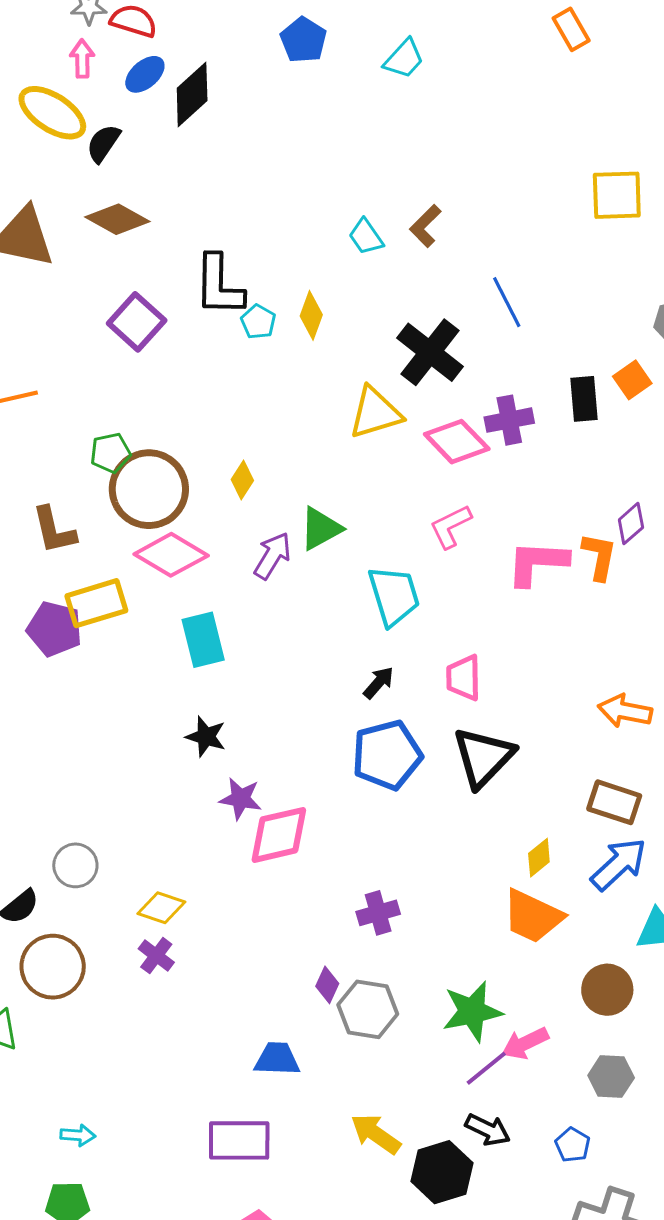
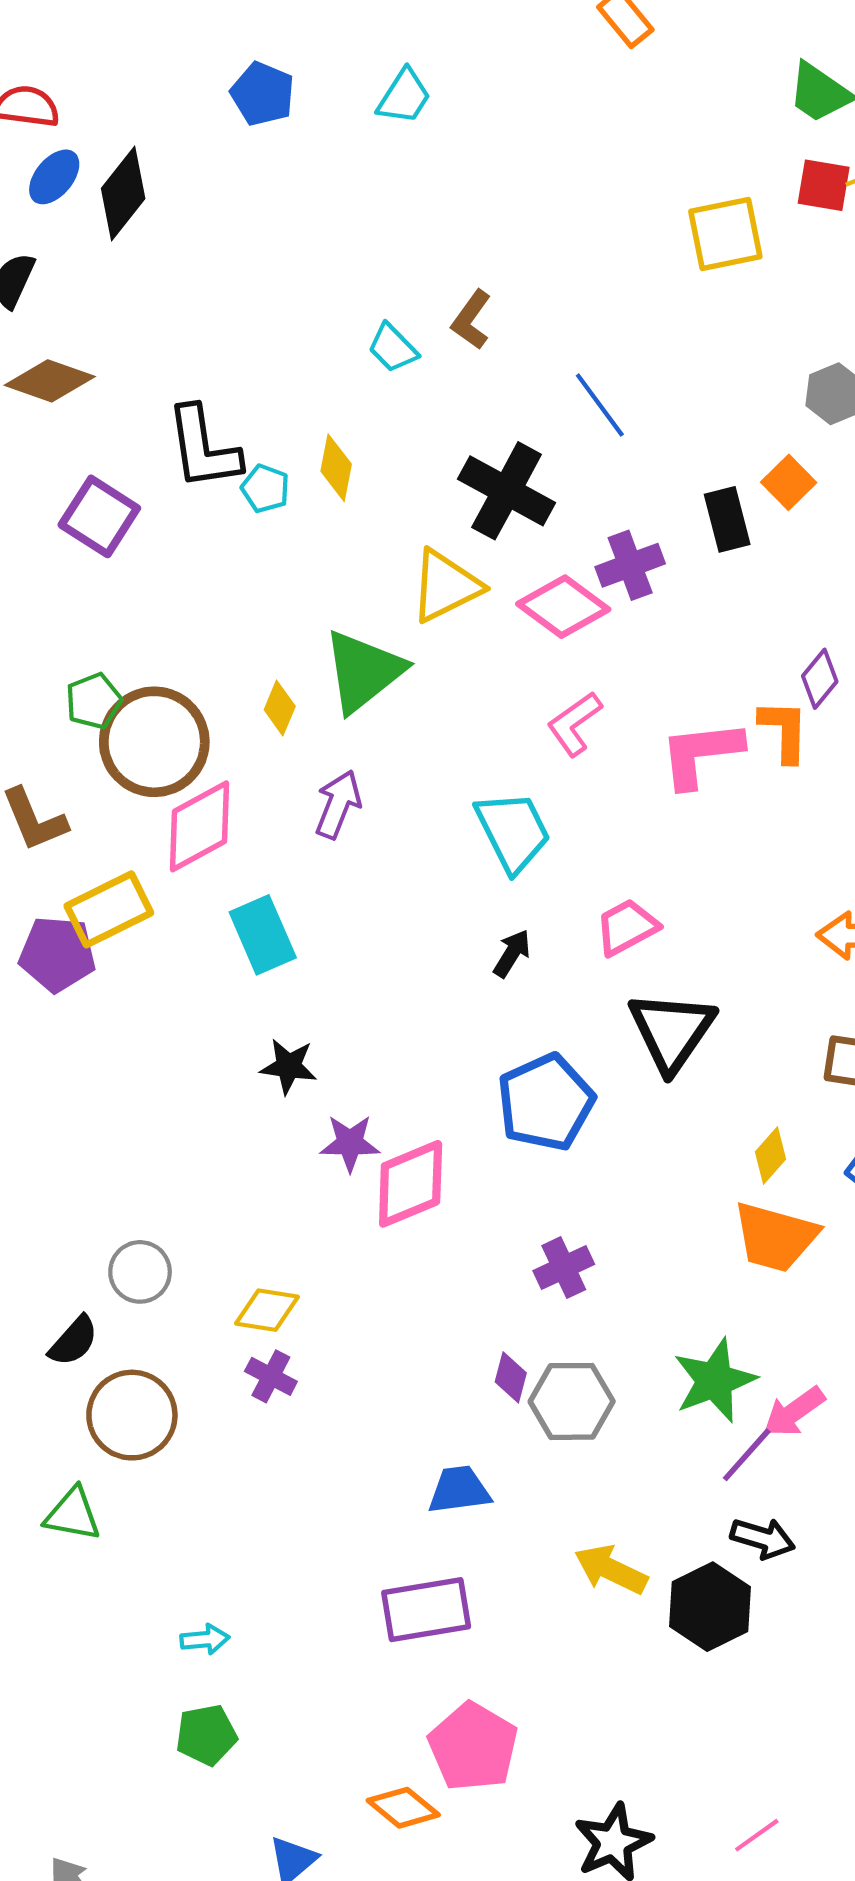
green triangle: (321, 529) -> (363, 671), moved, size x1.4
pink diamond: (171, 555) -> (199, 826), turned -50
pink trapezoid: (464, 678) -> (627, 927), turned 72
blue pentagon: (387, 755) -> (546, 1102), moved

